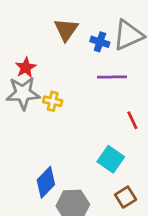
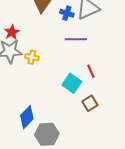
cyan square: (111, 159) -> (72, 83), moved
brown square: (126, 197) -> (90, 103), moved

